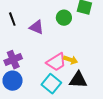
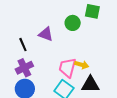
black line: (12, 19) -> (23, 45), moved
pink trapezoid: (56, 62) -> (67, 68), turned 140

